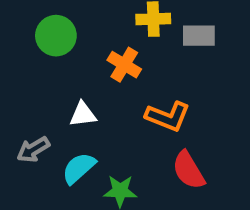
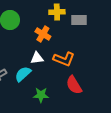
white triangle: (83, 114) -> (37, 58), moved
cyan semicircle: (79, 168) -> (23, 74), moved

